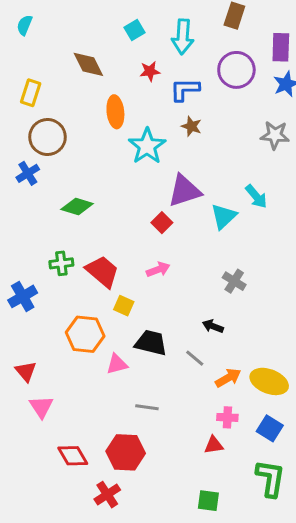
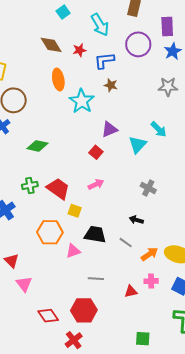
cyan square: (134, 30) -> (63, 12), moved
cyan arrow: (183, 37) -> (100, 25), turned -30
brown diamond: (88, 64) -> (51, 45), moved
purple triangle: (184, 191) -> (110, 129), size x0.7
red triangle: (214, 445) -> (131, 291), moved

